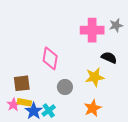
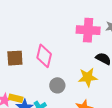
brown square: (22, 83) -> (15, 58), moved

